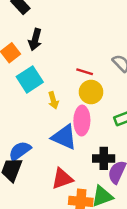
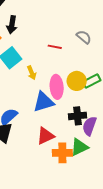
yellow circle: (91, 92) -> (77, 81), moved
blue triangle: (64, 137) -> (44, 102), turned -35

